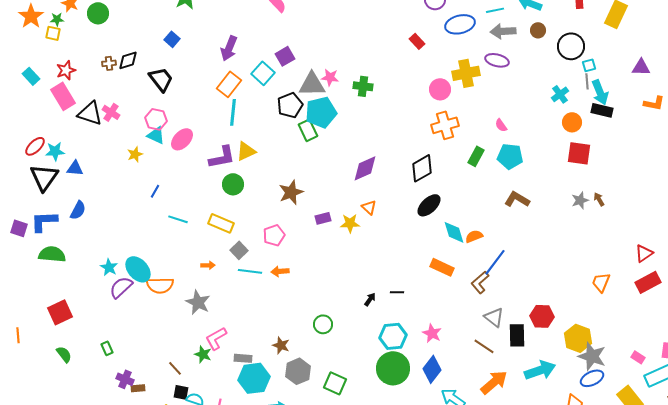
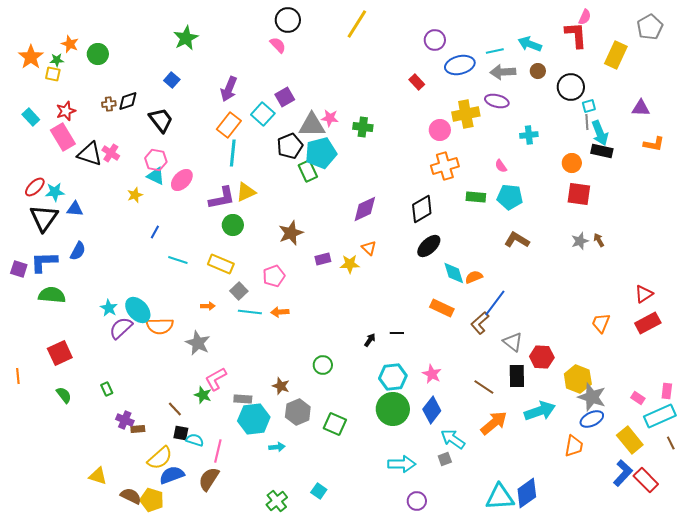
cyan cross: (560, 94) -> (529, 135), moved, turned 30
green rectangle: (476, 156) -> (476, 197), turned 66
gray triangle: (494, 317) -> (513, 342), moved

